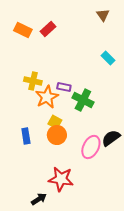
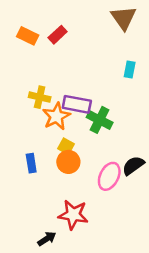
brown triangle: (103, 15) -> (124, 18), size x1.6
cyan rectangle: (108, 58) -> (130, 70), turned 56
purple rectangle: (64, 87) -> (77, 104), size x1.6

